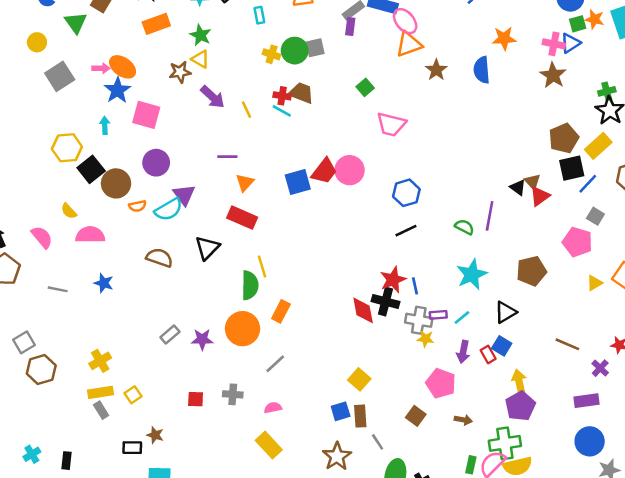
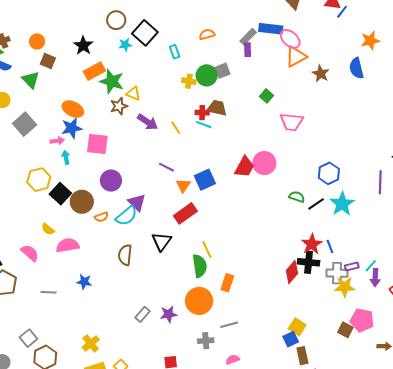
green star: (200, 35) -> (112, 81), moved, size x1.4
pink arrow: (101, 68) -> (57, 141), moved
blue star: (117, 90) -> (72, 128), turned 30
purple line: (227, 157) -> (166, 167), turned 35
blue square: (298, 182) -> (205, 180), moved
blue hexagon: (406, 193) -> (329, 173), moved
red rectangle: (242, 218) -> (185, 213), turned -50
green semicircle: (464, 227) -> (297, 197), moved
brown semicircle: (160, 258) -> (125, 255), turned -95
cyan star: (472, 274) -> (342, 204), moved
red diamond: (363, 310) -> (292, 272), turned 60
yellow star: (426, 339) -> (345, 287), size x1.5
purple arrow: (463, 352) -> (375, 278), moved
gray line: (275, 364) -> (229, 325), turned 36
gray cross: (233, 394) -> (206, 341), moved
blue square: (341, 411) -> (291, 339), moved
brown square: (416, 416) -> (345, 330), moved

